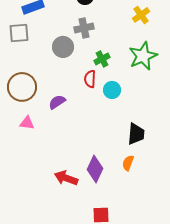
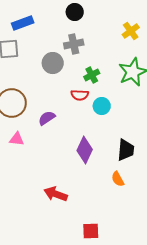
red semicircle: (90, 79) -> (80, 95), turned -90
orange semicircle: (128, 163) -> (118, 179), turned -49
purple diamond: (95, 169) -> (85, 150), moved

